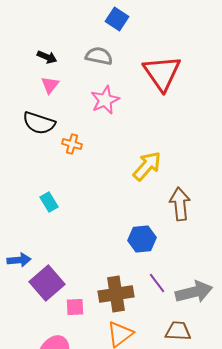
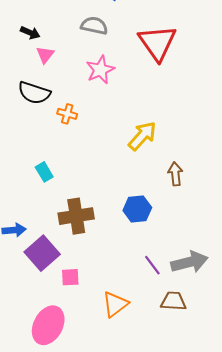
black arrow: (47, 57) -> (30, 33), moved
brown arrow: (180, 204) -> (175, 174), size x0.7
purple line: (157, 283) -> (152, 265), moved
brown cross: (116, 294) -> (76, 216), moved

